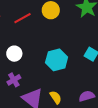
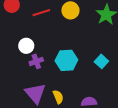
purple cross: (14, 80) -> (36, 61), moved

